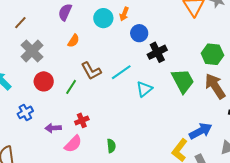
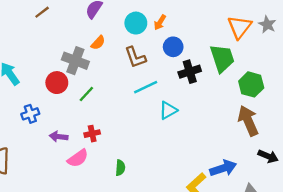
gray cross: (32, 51) -> (75, 61), moved, turned -35
brown L-shape: (91, 71) -> (135, 57), moved
green trapezoid: (183, 81) -> (222, 58), moved

